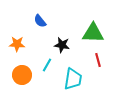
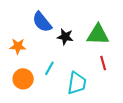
blue semicircle: (40, 21) -> (42, 22), size x1.5
black star: (62, 45) -> (65, 37), moved

